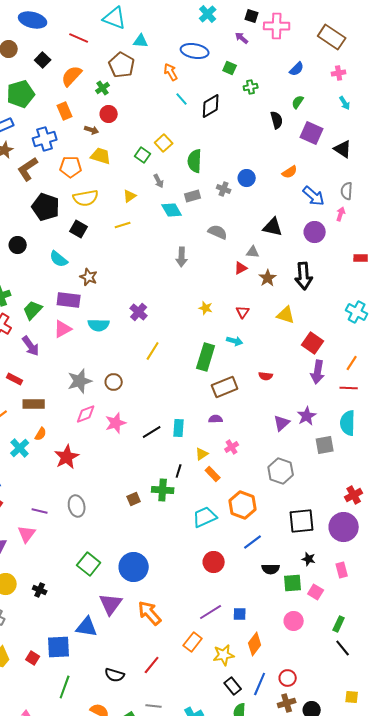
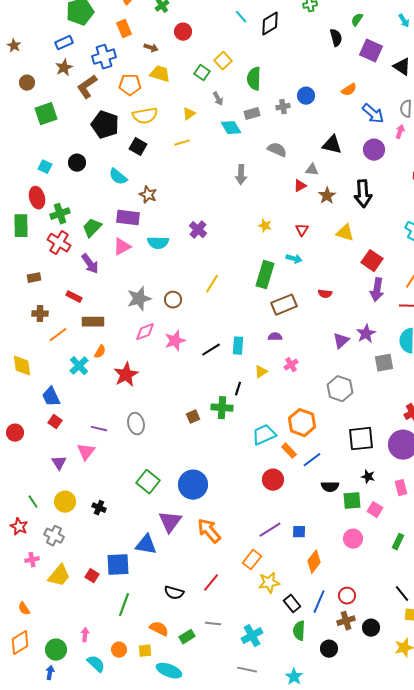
red circle: (109, 114) -> (183, 32), moved
gray cross: (224, 189) -> (283, 107), turned -32
yellow line: (153, 351) -> (212, 284), moved
orange rectangle: (213, 474) -> (289, 451), moved
black line: (343, 648) -> (402, 594), moved
yellow star: (224, 655) -> (269, 583), moved

